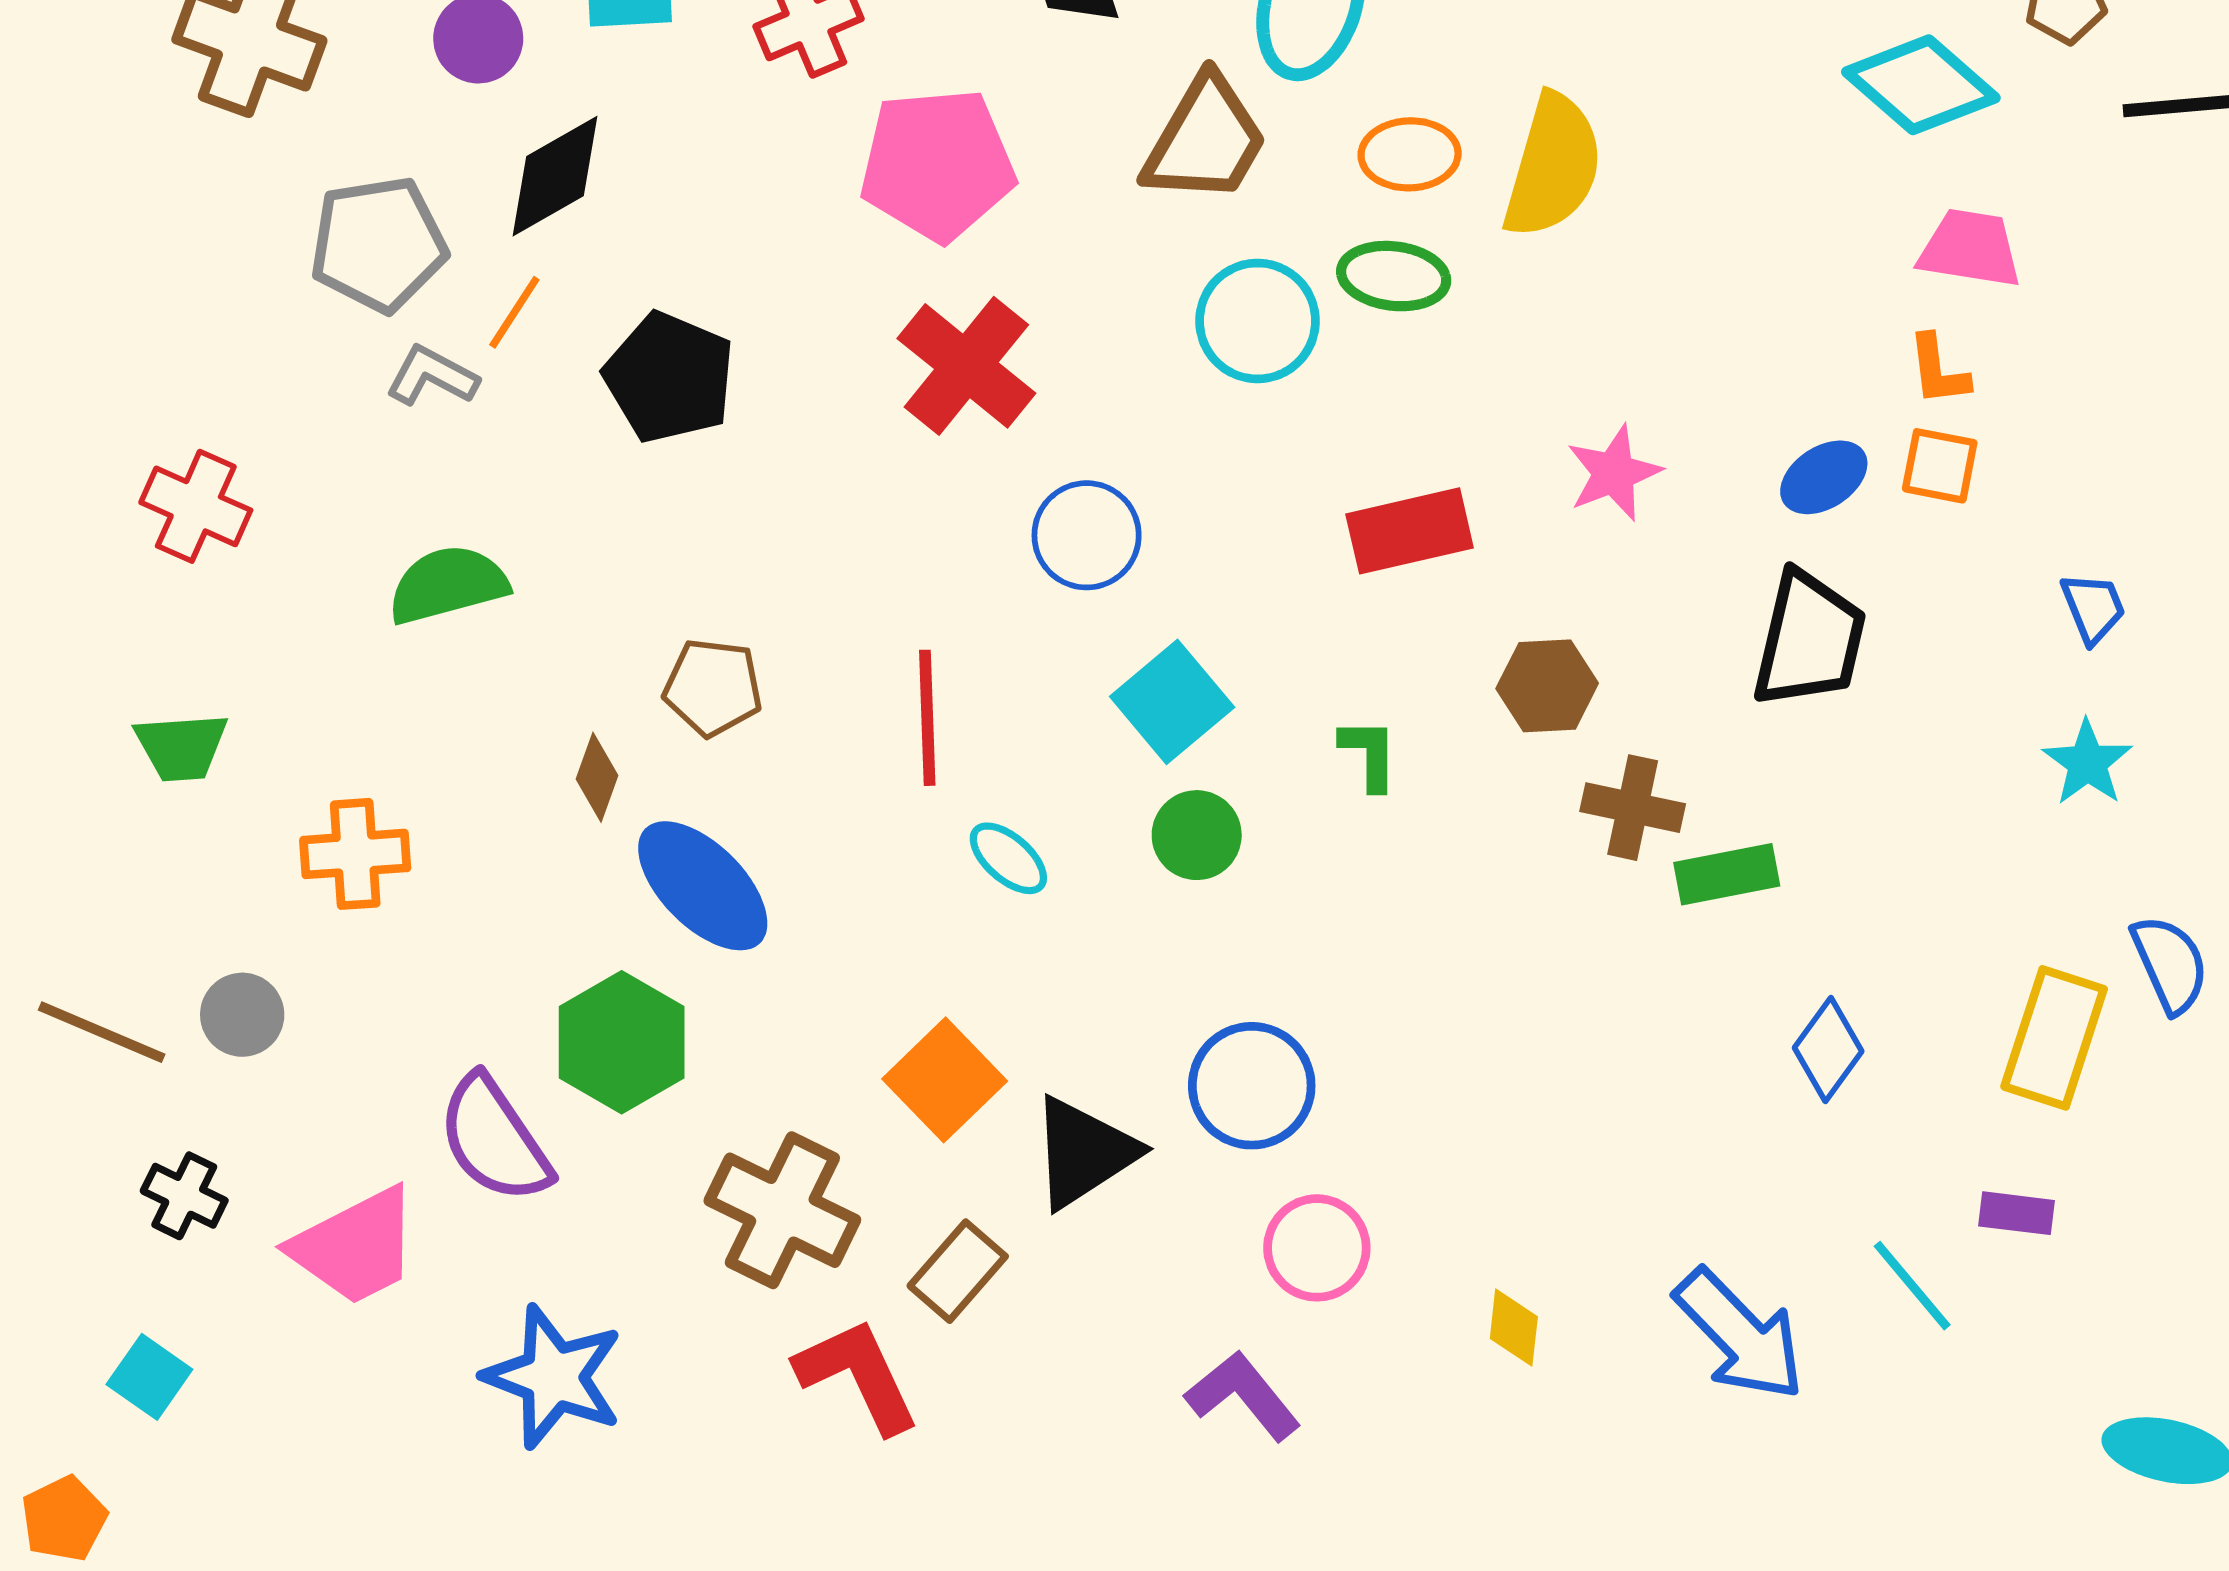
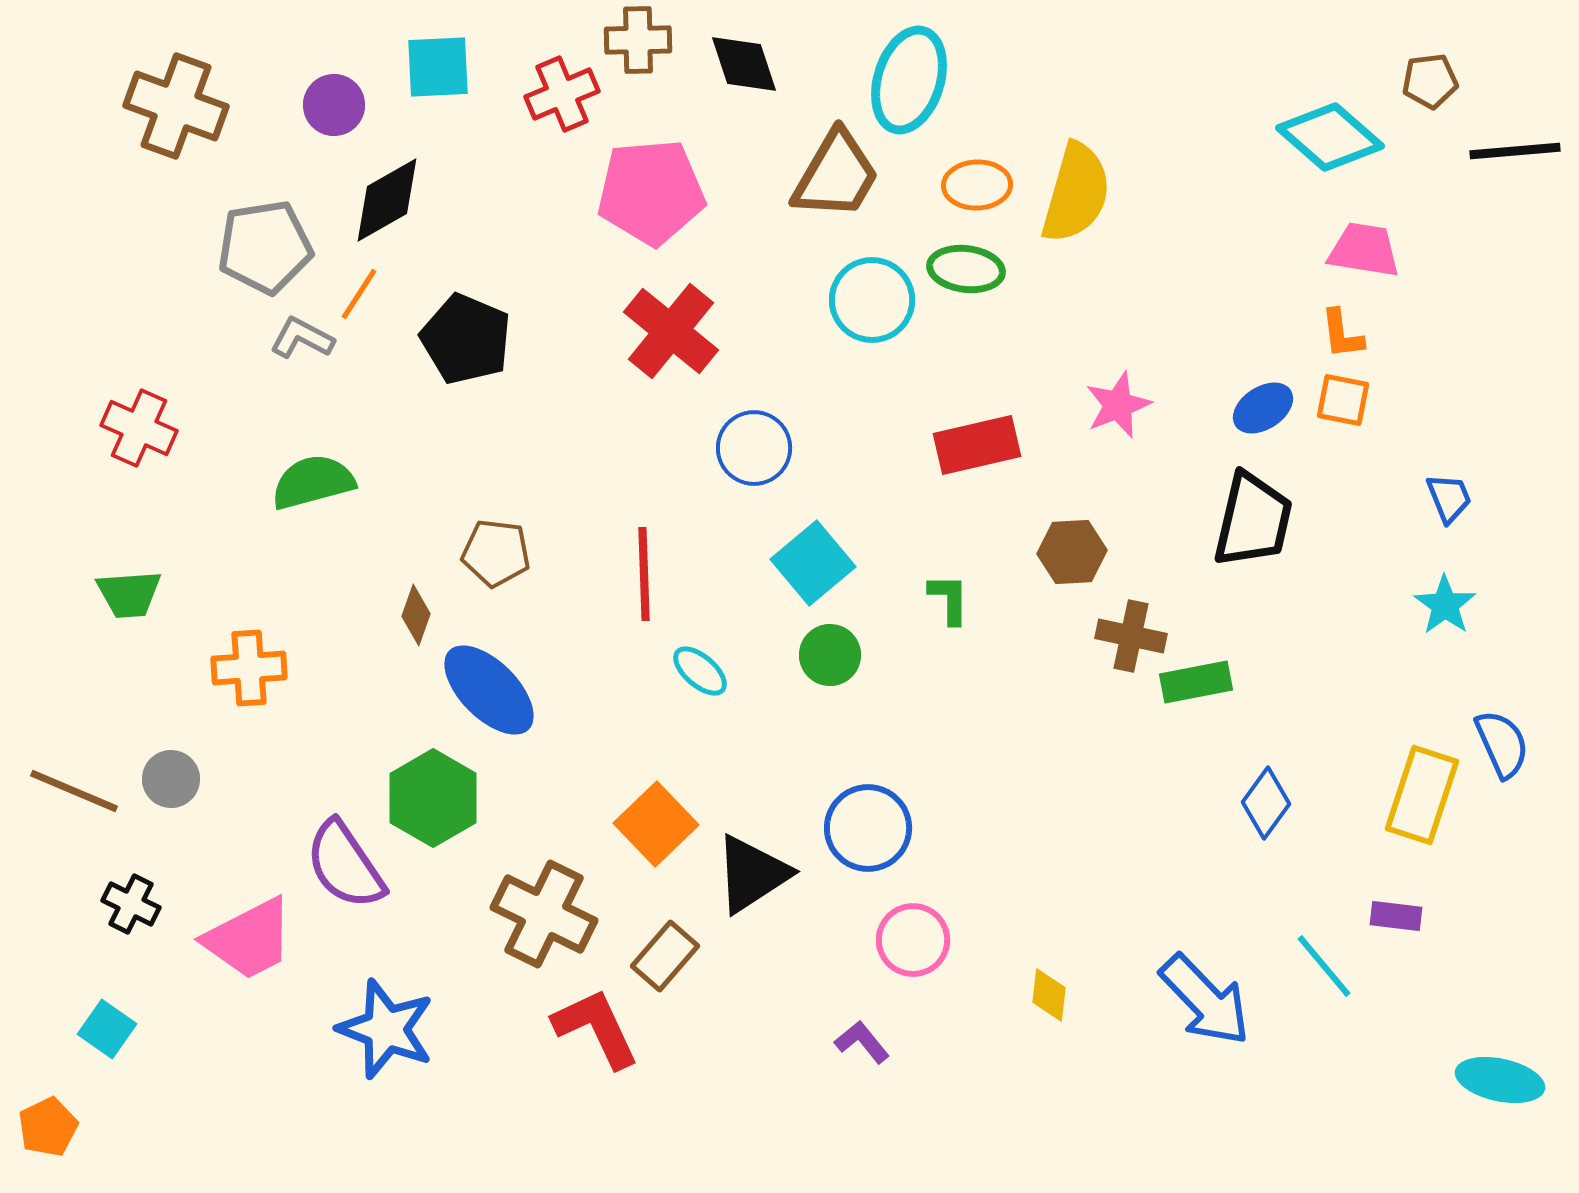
purple L-shape: (1243, 1396) -> (862, 1042), size x0.7

